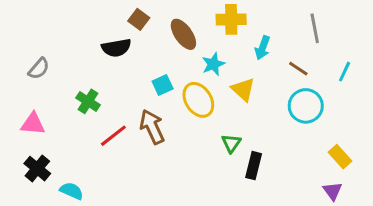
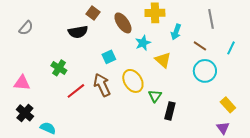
gray semicircle: (39, 69) -> (26, 28), moved
yellow ellipse: (198, 100) -> (133, 81), moved

